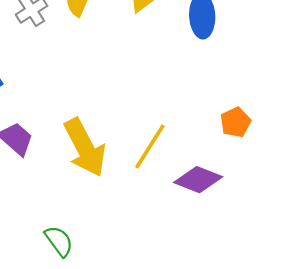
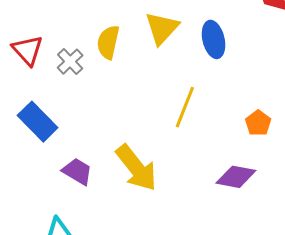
yellow line: (150, 147) -> (185, 107), moved

